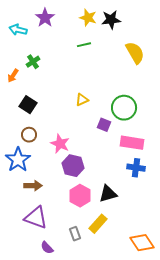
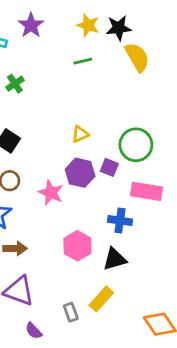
yellow semicircle: (135, 53) -> (137, 57), moved
purple hexagon: (73, 166) -> (80, 173), moved
blue cross: (136, 168) -> (120, 221), moved
pink hexagon: (80, 196) -> (77, 246), moved

